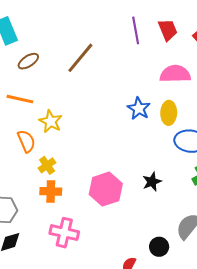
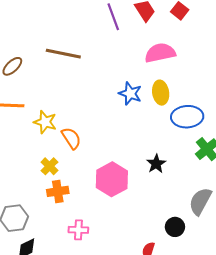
brown line: (80, 58) -> (63, 54), turned 72
orange semicircle: (26, 141) -> (71, 138), moved
pink cross: (64, 233) -> (78, 230), size x0.7

